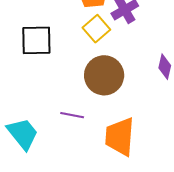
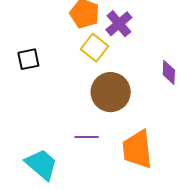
black square: (36, 40) -> (28, 59), moved, size x0.7

